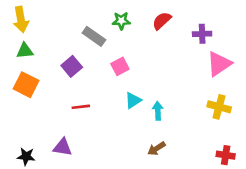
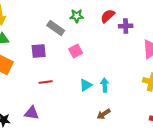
purple cross: (202, 34) -> (126, 26), moved
purple square: (72, 66) -> (39, 51), turned 35
cyan triangle: (133, 100) -> (86, 85), moved

